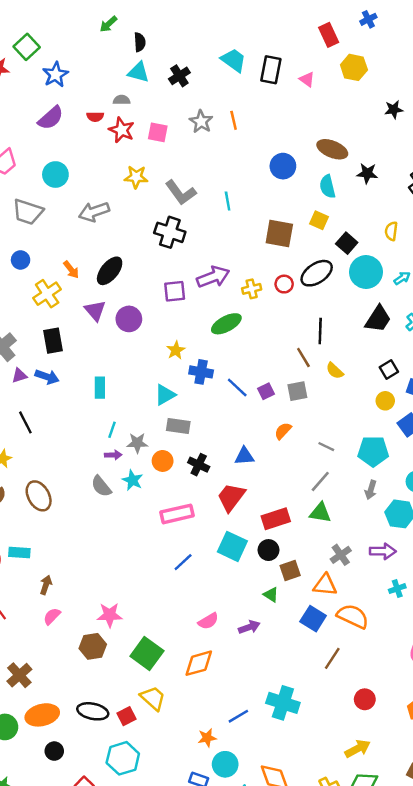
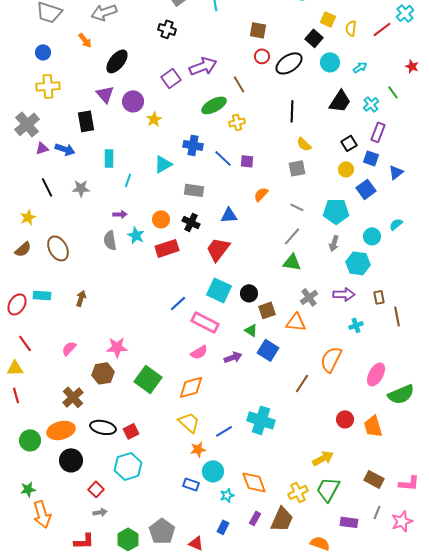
yellow square: (319, 220) -> (328, 19), moved
black cross: (170, 232) -> (167, 29), size x0.7
brown square: (279, 233) -> (258, 30), size x0.7
orange arrow: (71, 270) -> (85, 40), moved
cyan circle: (366, 272) -> (330, 62), size x0.7
red circle: (284, 284) -> (262, 56), moved
yellow cross: (252, 289) -> (237, 122), moved
purple square: (175, 291) -> (171, 78), turned -30
yellow cross: (47, 294) -> (48, 86), moved, turned 30
black rectangle: (53, 341) -> (86, 121), moved
yellow star: (176, 350) -> (154, 119), moved
brown line: (303, 357) -> (239, 84), moved
purple square: (266, 391) -> (247, 161), turned 32
gray square: (297, 391) -> (297, 168), moved
gray rectangle: (178, 426) -> (194, 190), moved
cyan line: (112, 430) -> (128, 180), moved
gray star: (137, 443) -> (81, 188), moved
gray semicircle: (101, 486) -> (110, 240), turned 30
pink rectangle: (177, 514) -> (205, 322), moved, turned 40
red rectangle: (276, 519) -> (167, 248), moved
brown arrow: (46, 585) -> (81, 298), moved
orange semicircle: (353, 616) -> (331, 359), moved, turned -88
blue square: (313, 619) -> (268, 350), moved
brown cross: (19, 675) -> (73, 397), moved
yellow trapezoid: (153, 698) -> (189, 422), moved
red circle: (365, 699) -> (345, 419), moved
black circle: (54, 751) -> (71, 460), size x1.5

